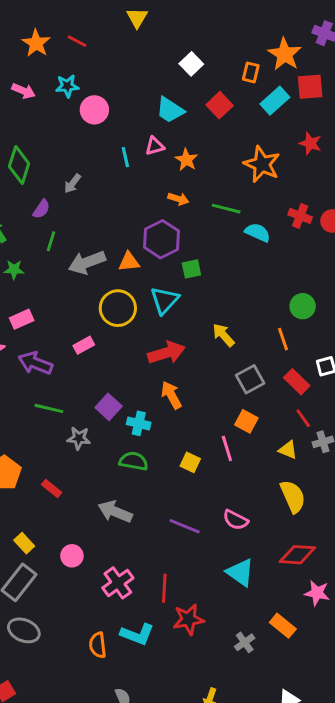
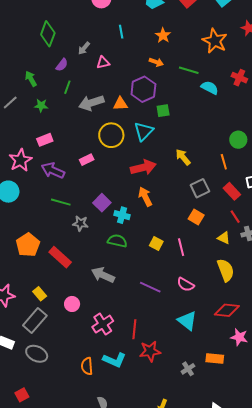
pink triangle: (155, 146) -> (103, 63), moved
pink line: (227, 449) -> (181, 247), moved
red rectangle: (52, 489) -> (60, 257), size x1.6
orange rectangle: (283, 626) -> (215, 359), turned -36

